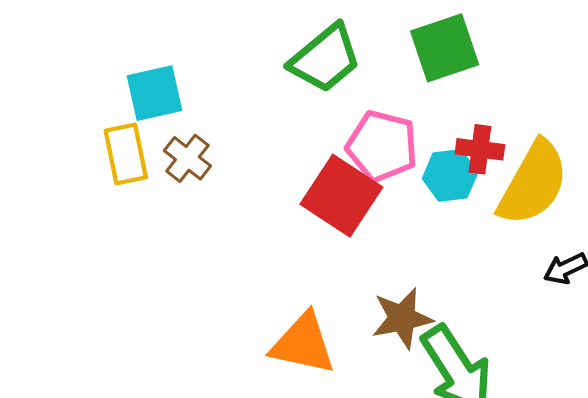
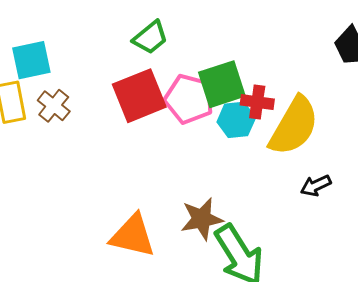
green square: (445, 48) -> (222, 84), moved
green trapezoid: (325, 58) -> (150, 38), size x0.7
red square: (341, 196) -> (139, 96), moved, turned 34

